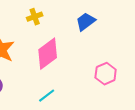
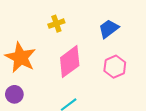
pink hexagon: (106, 74) -> (115, 67), moved

